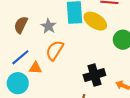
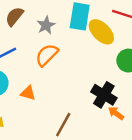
orange triangle: (35, 68) -> (28, 93), moved
black cross: (94, 75) -> (104, 95), moved, turned 35

